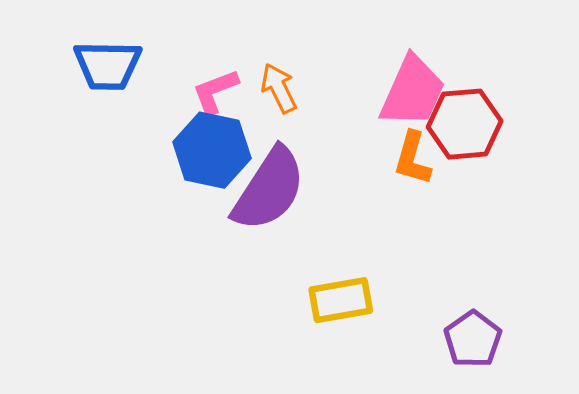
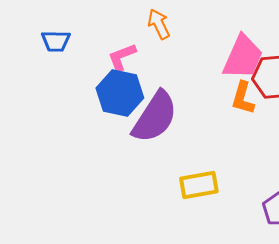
blue trapezoid: (108, 65) -> (56, 41), size x0.7
orange arrow: (279, 88) -> (159, 24), moved

